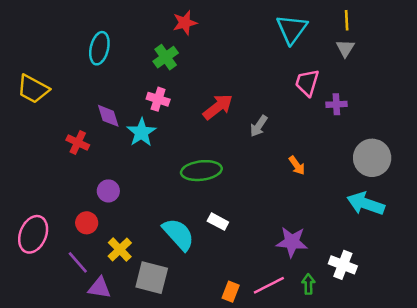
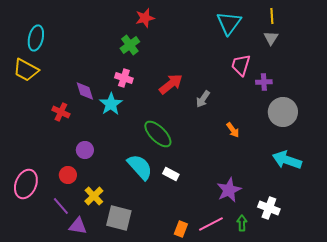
cyan ellipse: (99, 48) -> (36, 38), moved
gray circle: (372, 158) -> (283, 112), moved
green ellipse: (201, 171) -> (158, 134), turned 52
cyan semicircle: (178, 234) -> (140, 167), moved
purple star: (292, 242) -> (229, 190), turned -30

